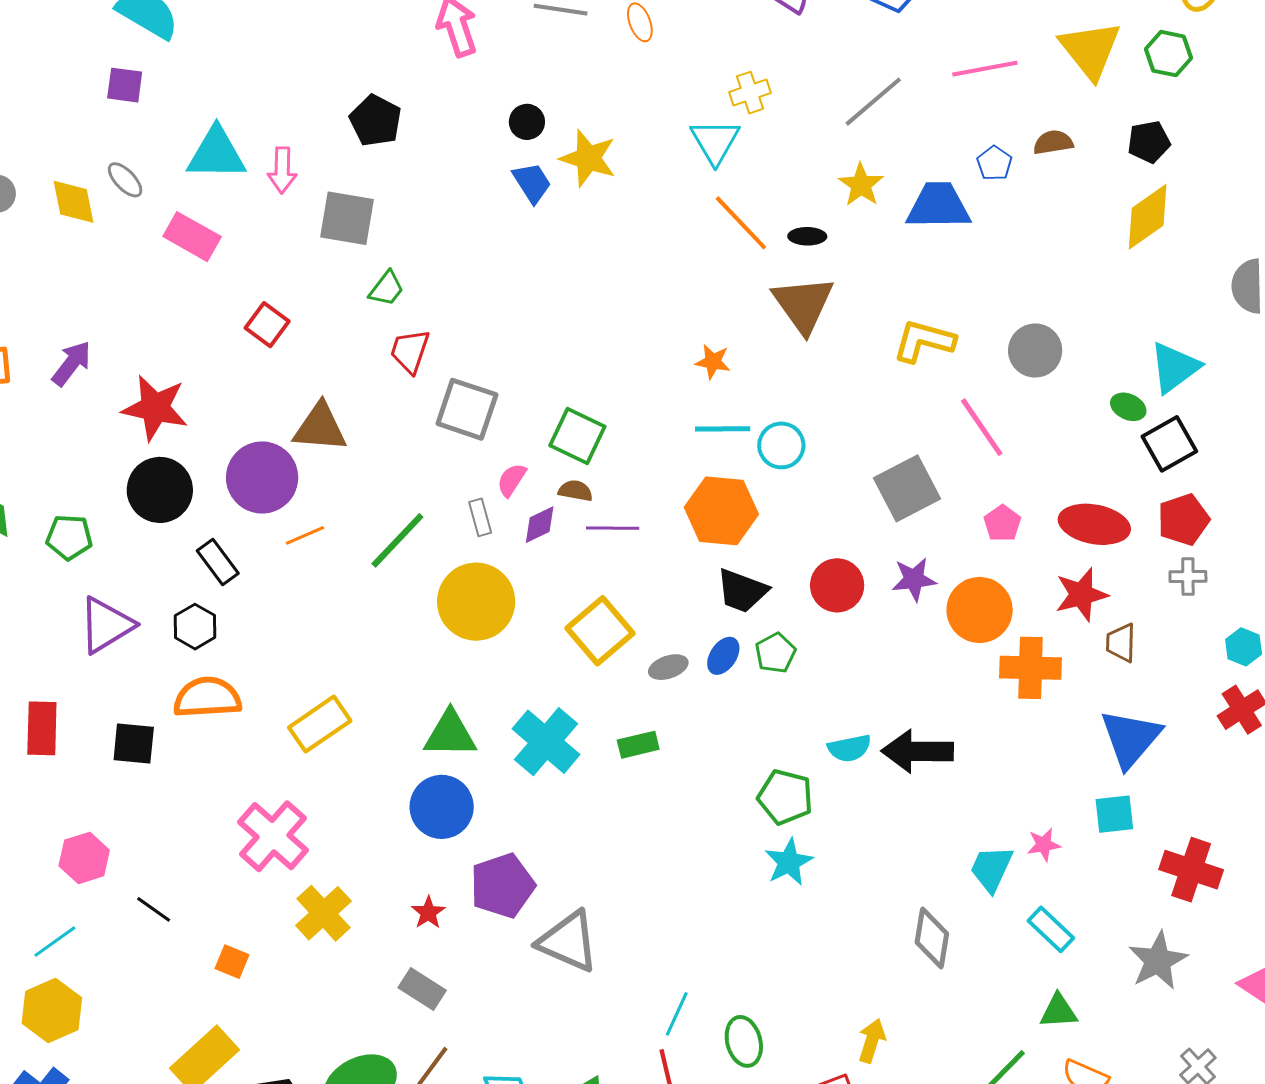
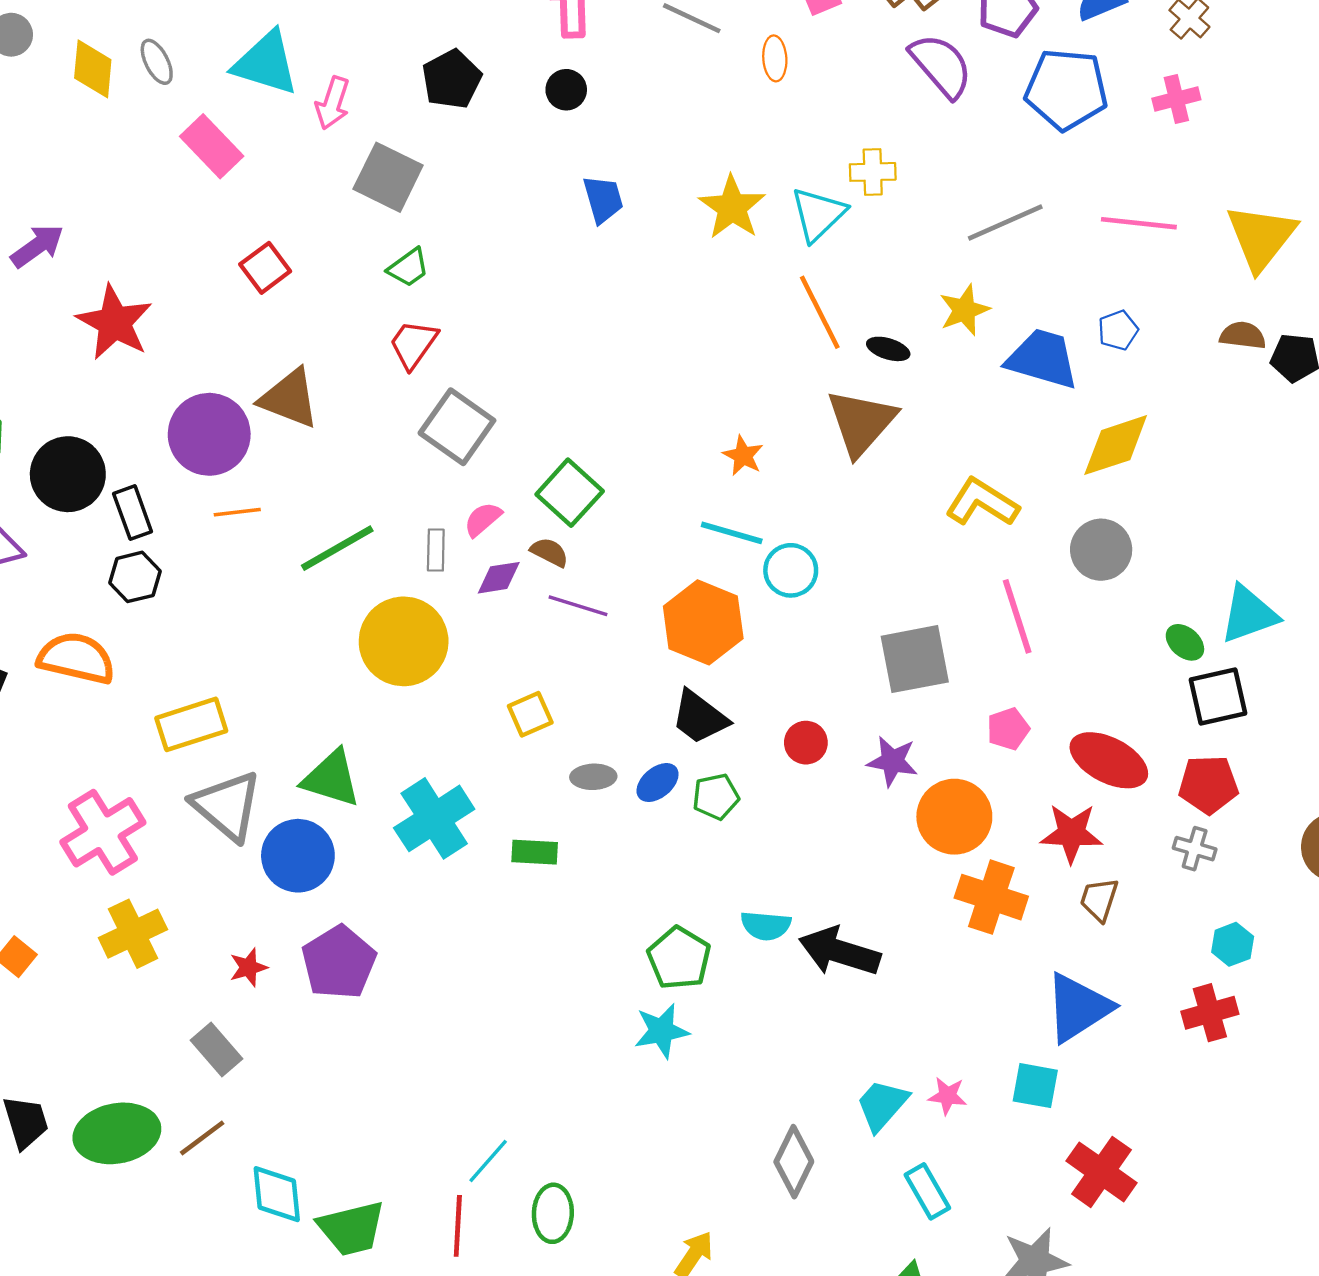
black circle: (527, 122) -> (566, 90), moved
brown semicircle: (1053, 142) -> (1243, 335), moved
yellow star: (588, 158) -> (732, 207), moved
yellow diamond: (1148, 217) -> (1116, 445), moved
black circle: (160, 490) -> (68, 474), moved
red circle: (837, 585) -> (806, 743), size x0.7
black hexagon: (195, 627) -> (135, 577), moved
yellow square: (600, 631) -> (530, 714), size x0.6
purple pentagon: (502, 886) -> (339, 962), turned -30
gray triangle: (568, 942) -> (227, 806), moved

